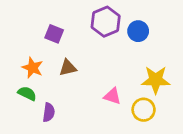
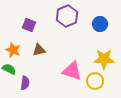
blue circle: (138, 31) -> (100, 24), moved
pink triangle: (112, 96) -> (72, 71), size x1.5

